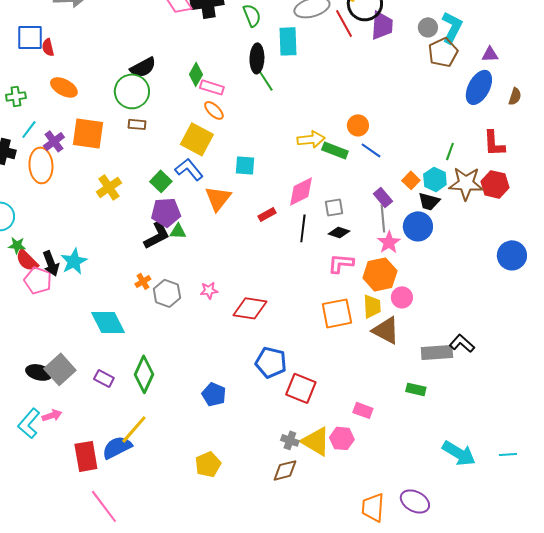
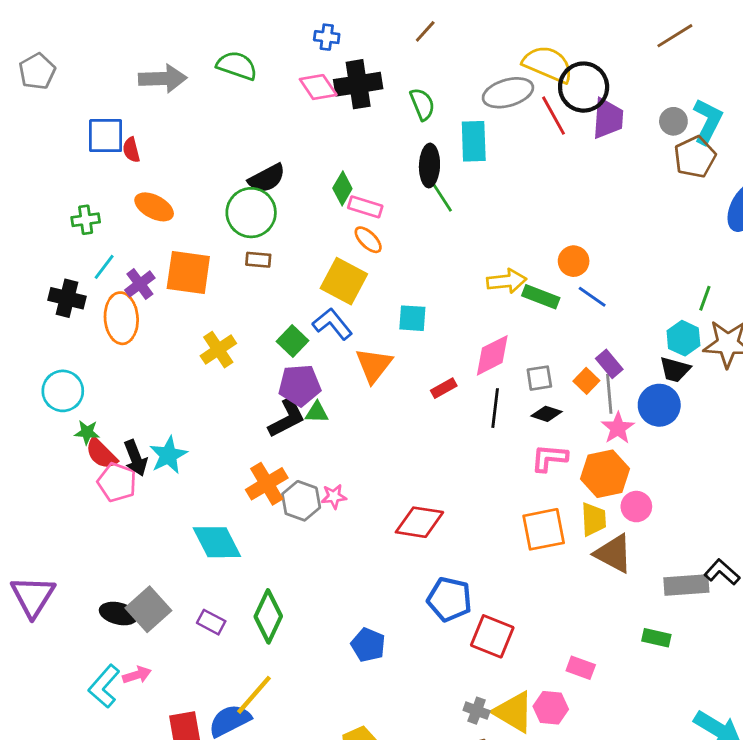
orange square: (411, 180) -> (586, 381), moved
orange cross: (143, 281) -> (267, 484), size x1.8
pink star: (209, 290) -> (334, 497), moved

